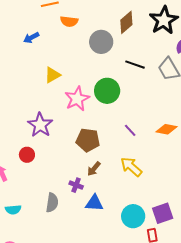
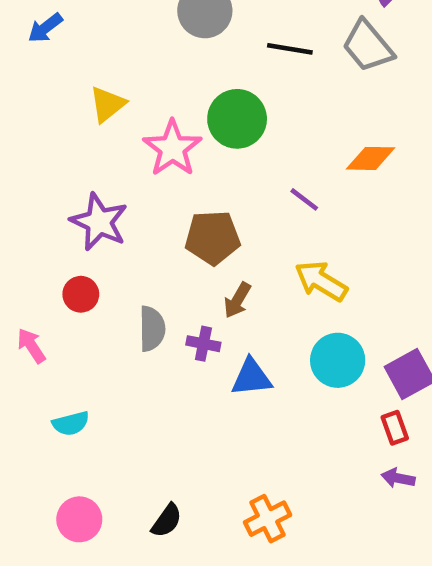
orange diamond: (166, 129) -> (370, 158), moved
gray semicircle: (52, 203) -> (152, 329), moved
cyan circle: (133, 216) -> (338, 360), moved

